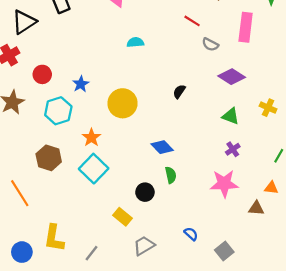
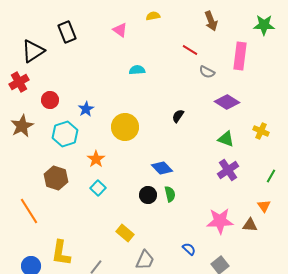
purple cross: (233, 149) -> (228, 170), size x1.5
cyan square: (94, 169) -> (98, 188), size x0.6
pink star: (224, 184) -> (220, 221), moved
orange triangle: (271, 188) -> (264, 206), turned 48
black circle: (145, 192) -> (148, 195), moved
gray trapezoid: (144, 246) -> (145, 260), turned 145

